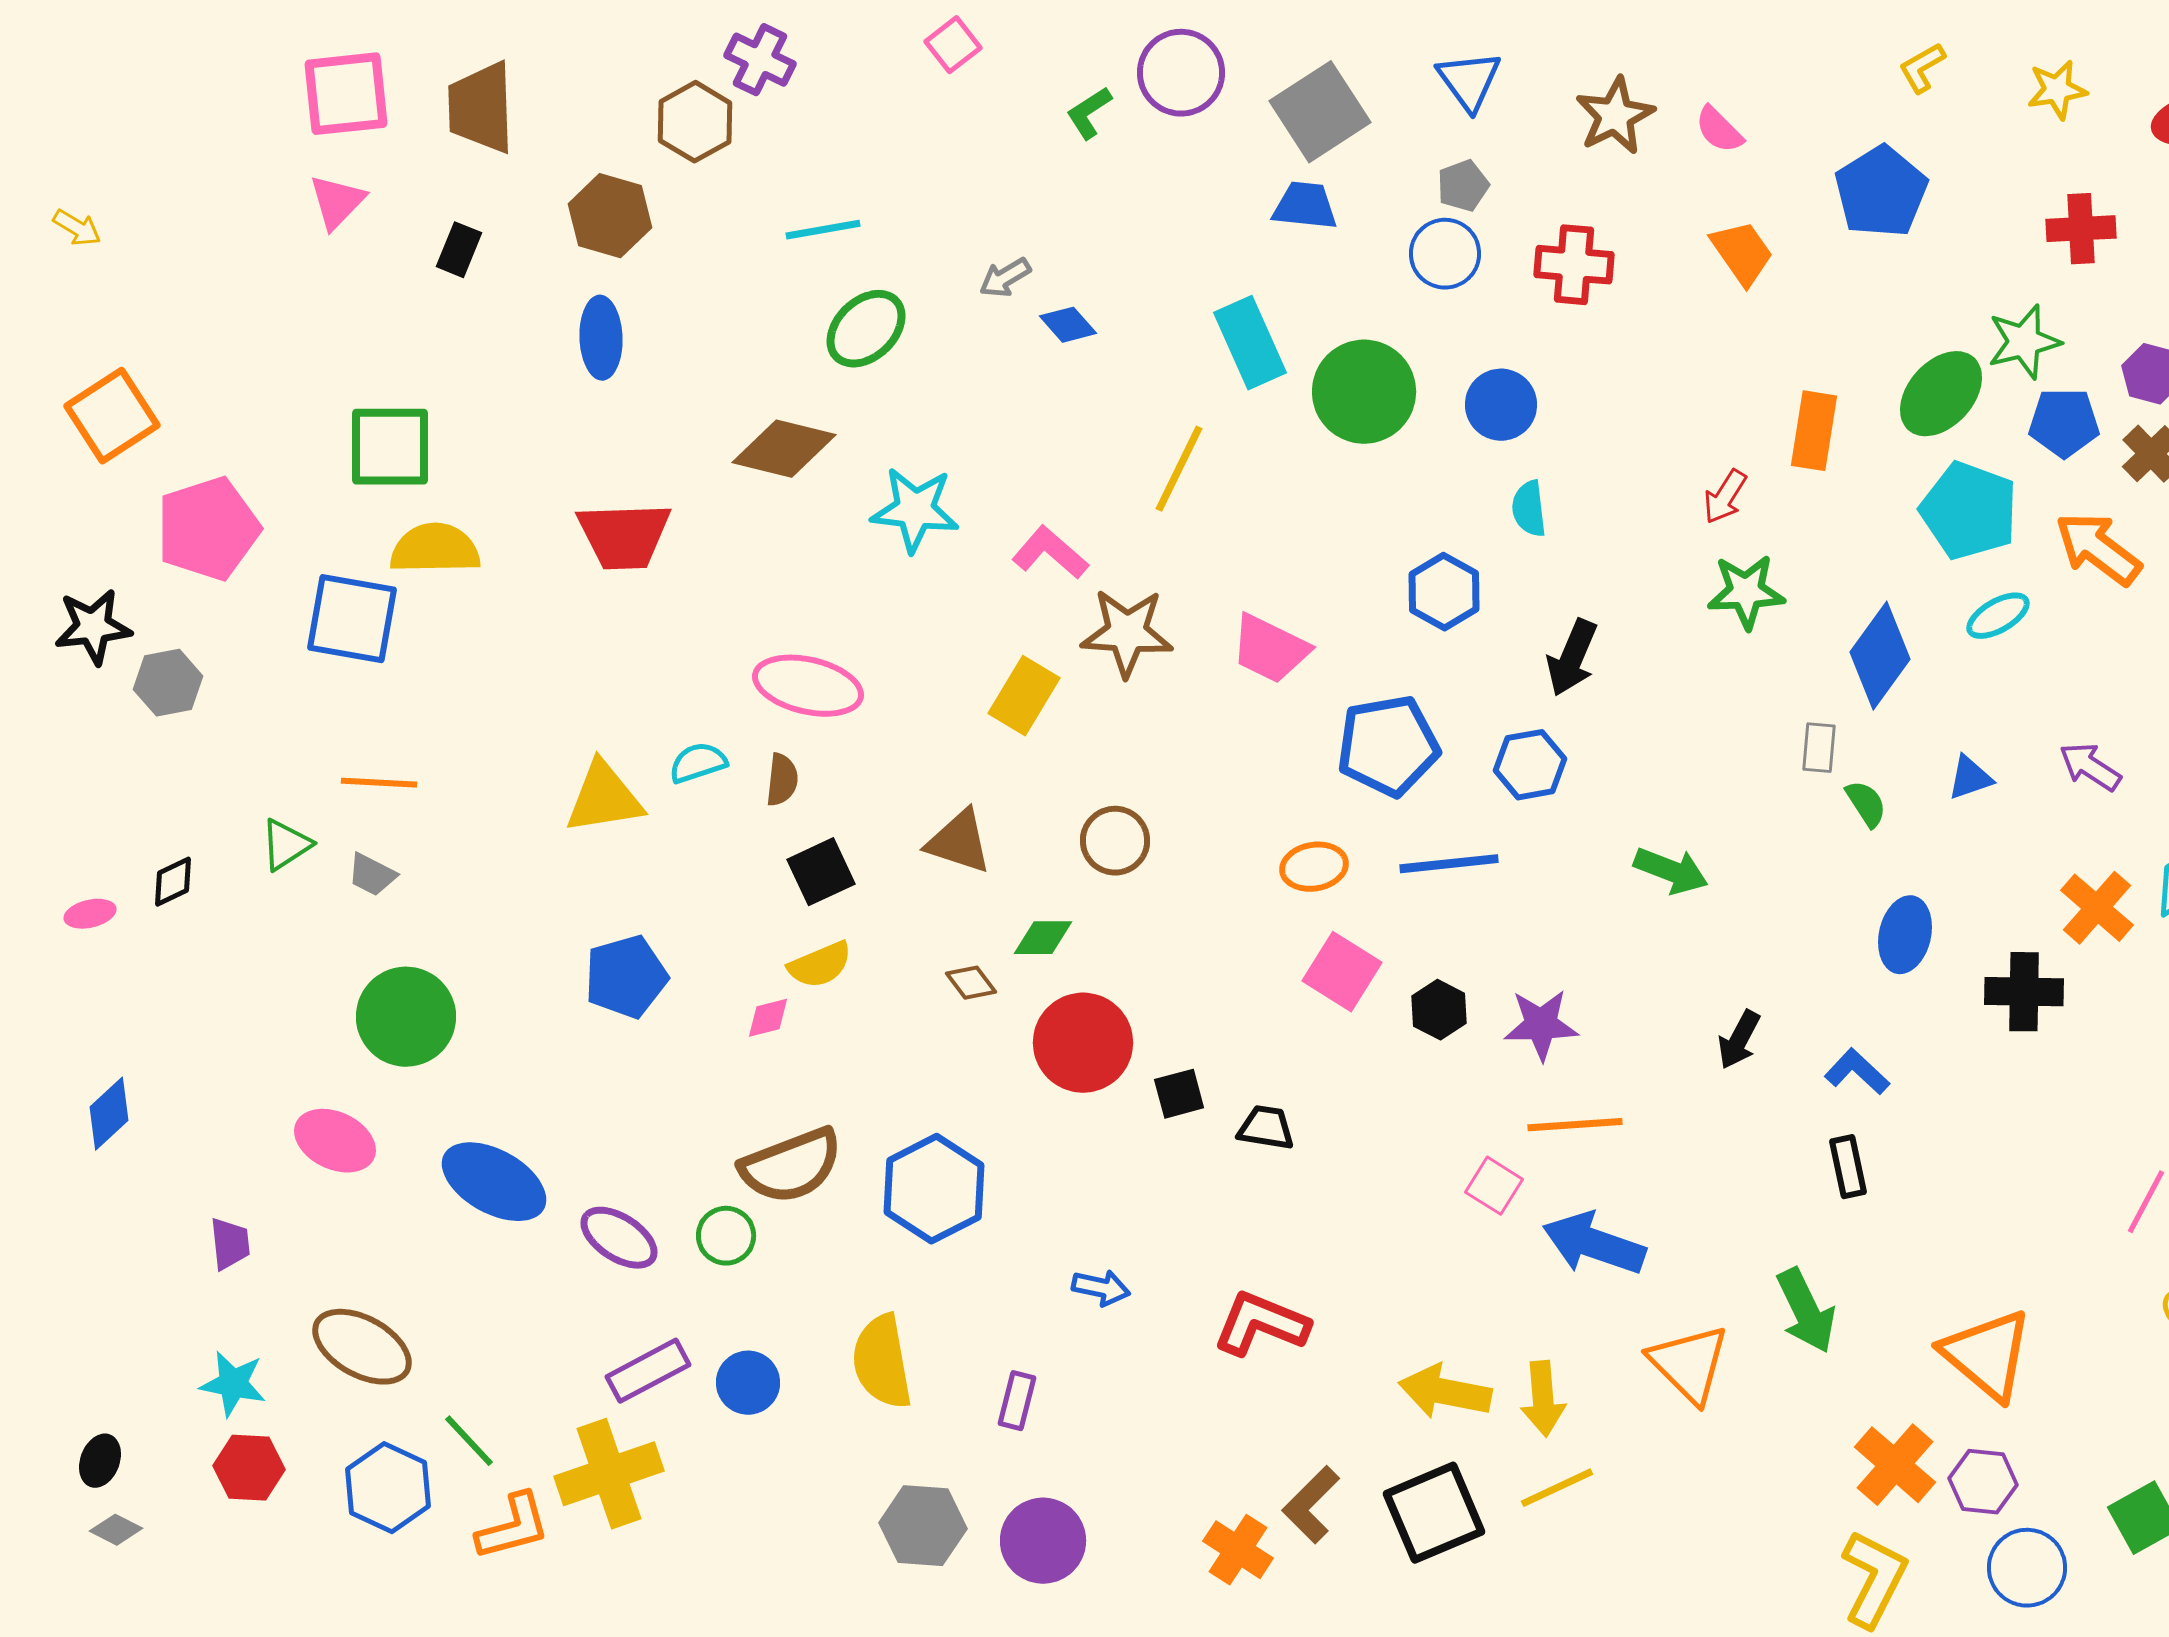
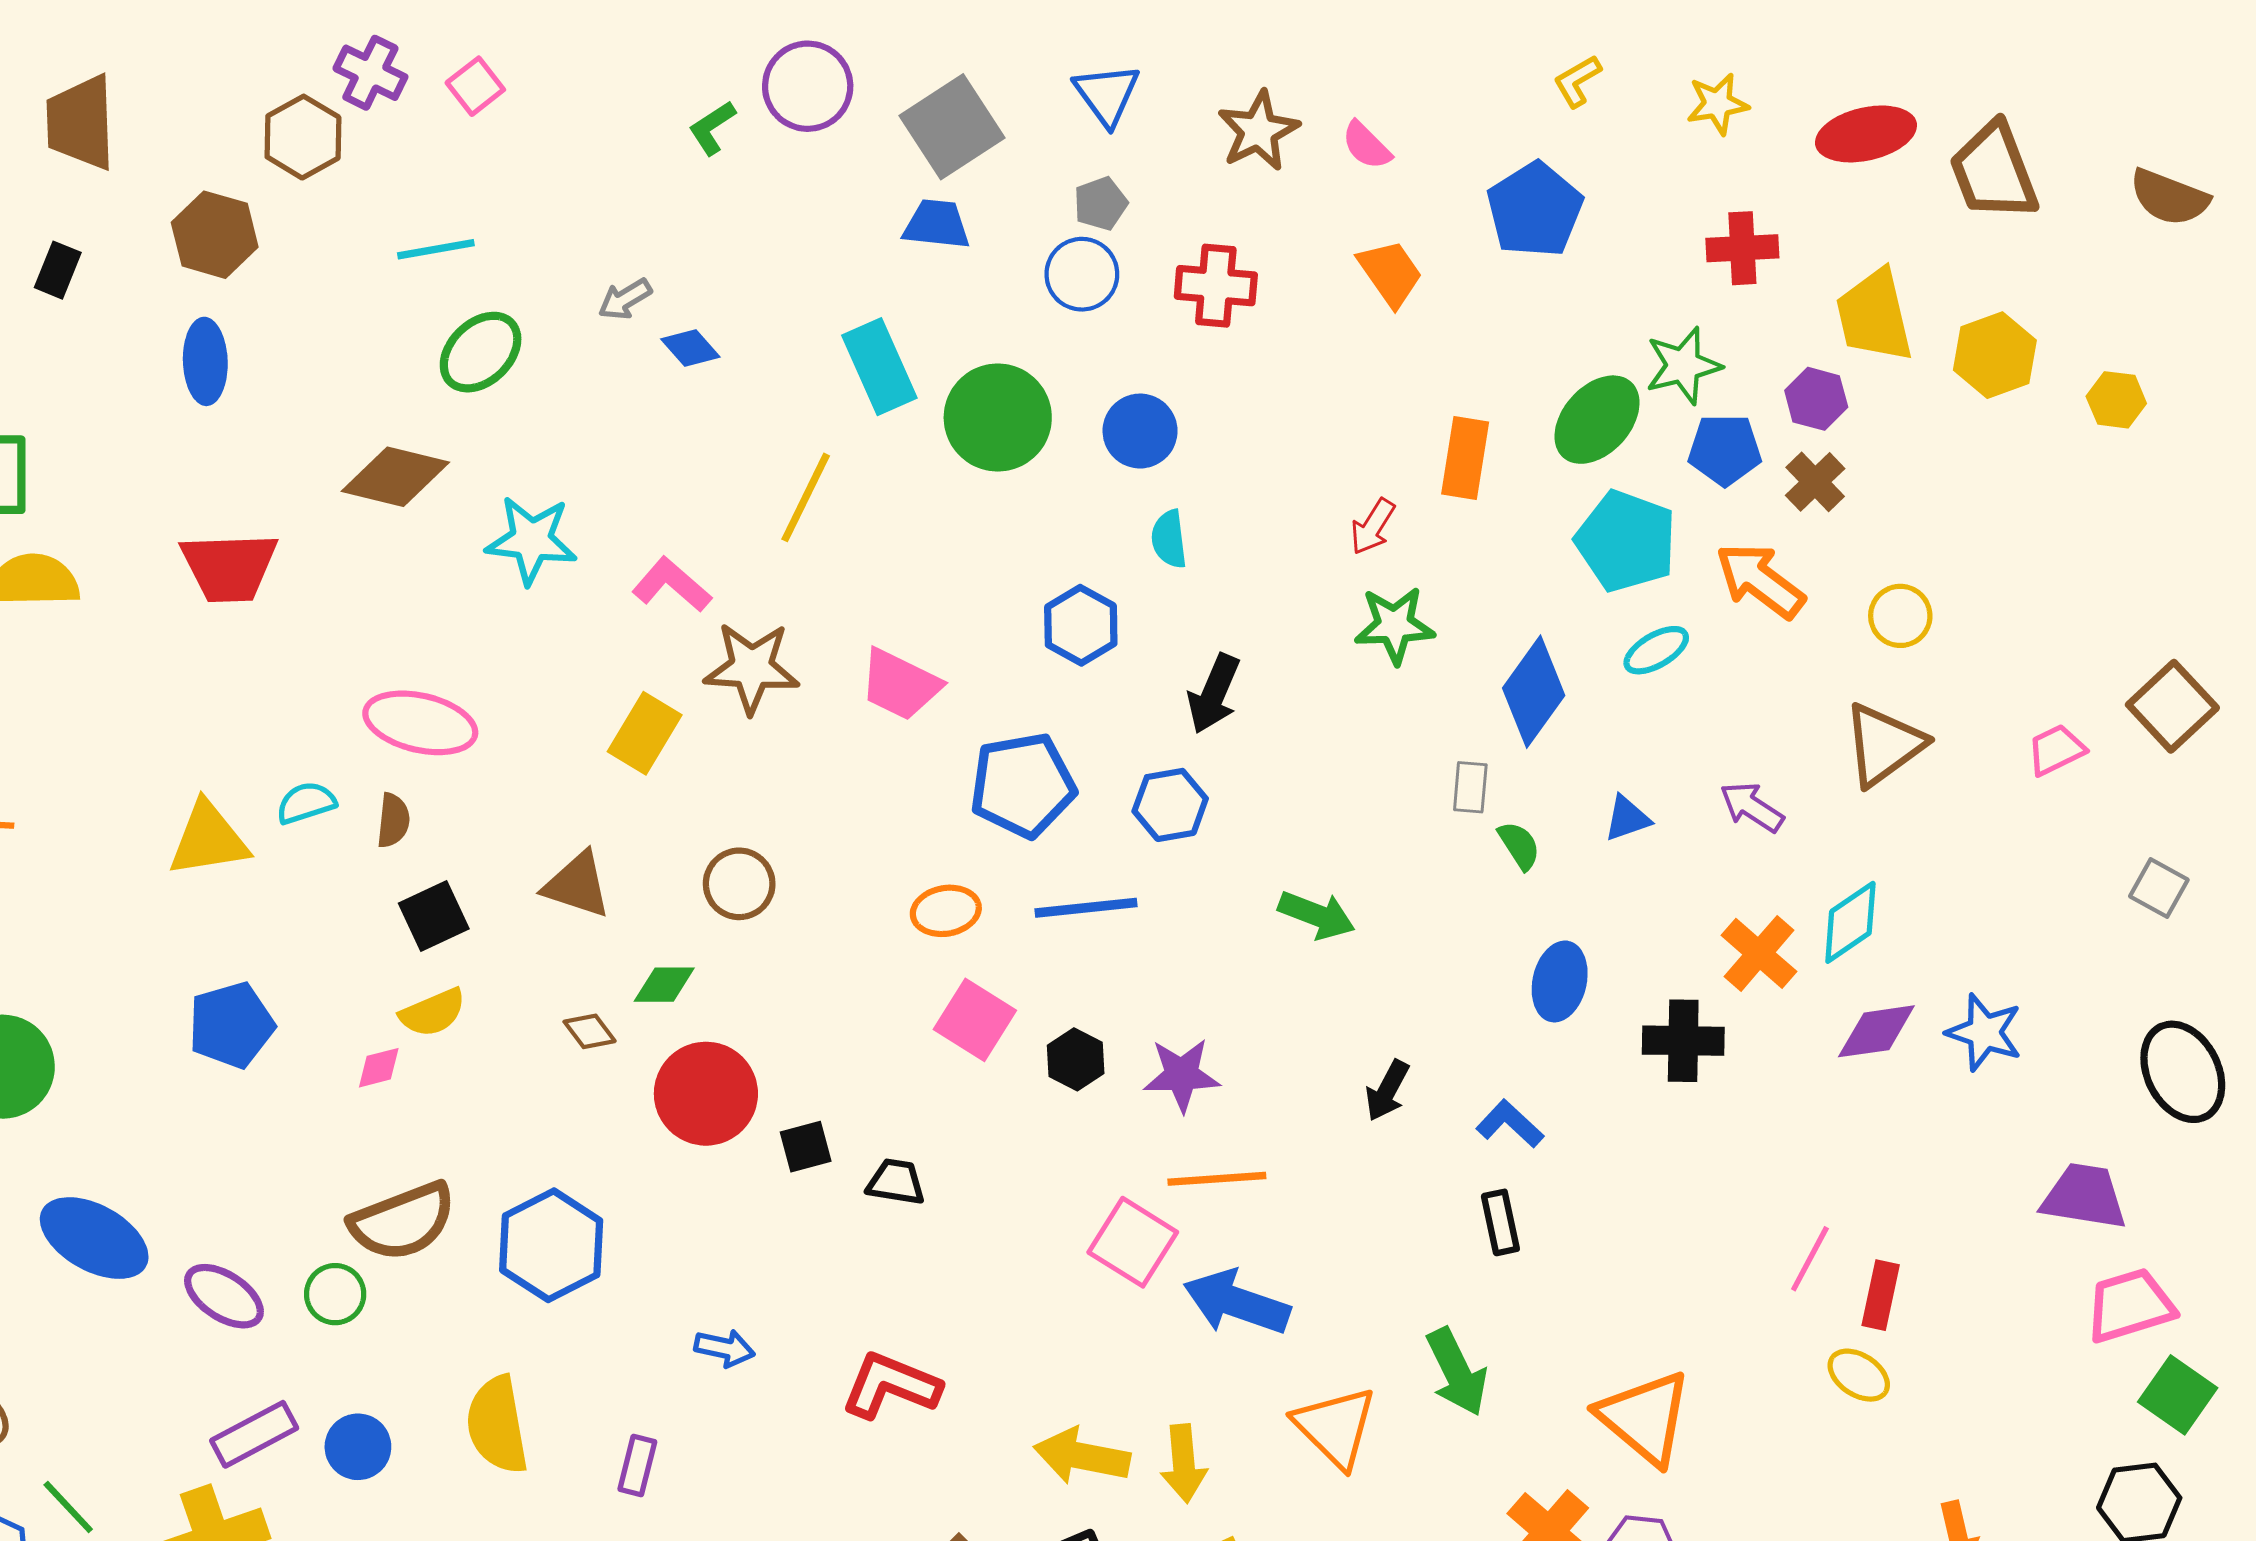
pink square: (953, 45) -> (475, 86), moved
pink square: (1494, 1186) -> (1133, 1242), size x1.5

